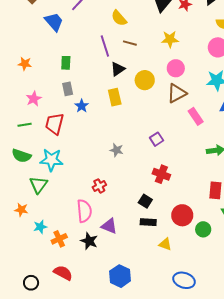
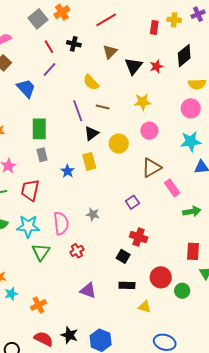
green rectangle: (66, 63) -> (39, 129), size x1.5
brown triangle: (177, 93) -> (151, 168), moved
blue star: (82, 106) -> (68, 171), moved
pink rectangle: (196, 116) -> (172, 188), moved
green triangle: (38, 185) -> (41, 252), moved
black square: (145, 201) -> (123, 256), moved
pink semicircle: (84, 211) -> (61, 223), moved
cyan star: (40, 227) -> (11, 294), moved
black star: (89, 241) -> (69, 335), moved

